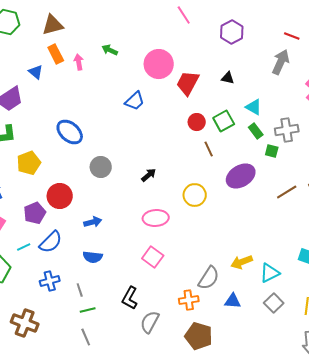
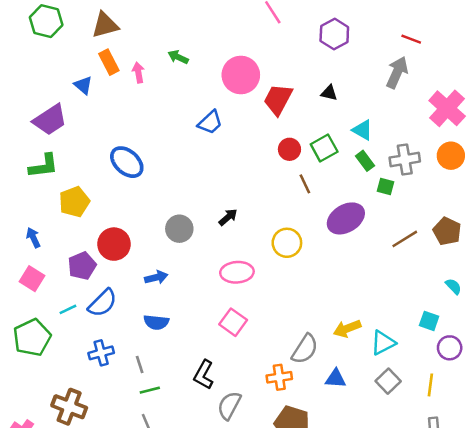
gray circle: (101, 167) -> (179, 229), moved

